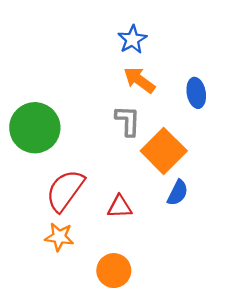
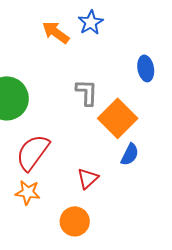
orange arrow: (139, 80) -> (56, 32), moved
red triangle: (120, 207) -> (88, 178), moved, turned -40

